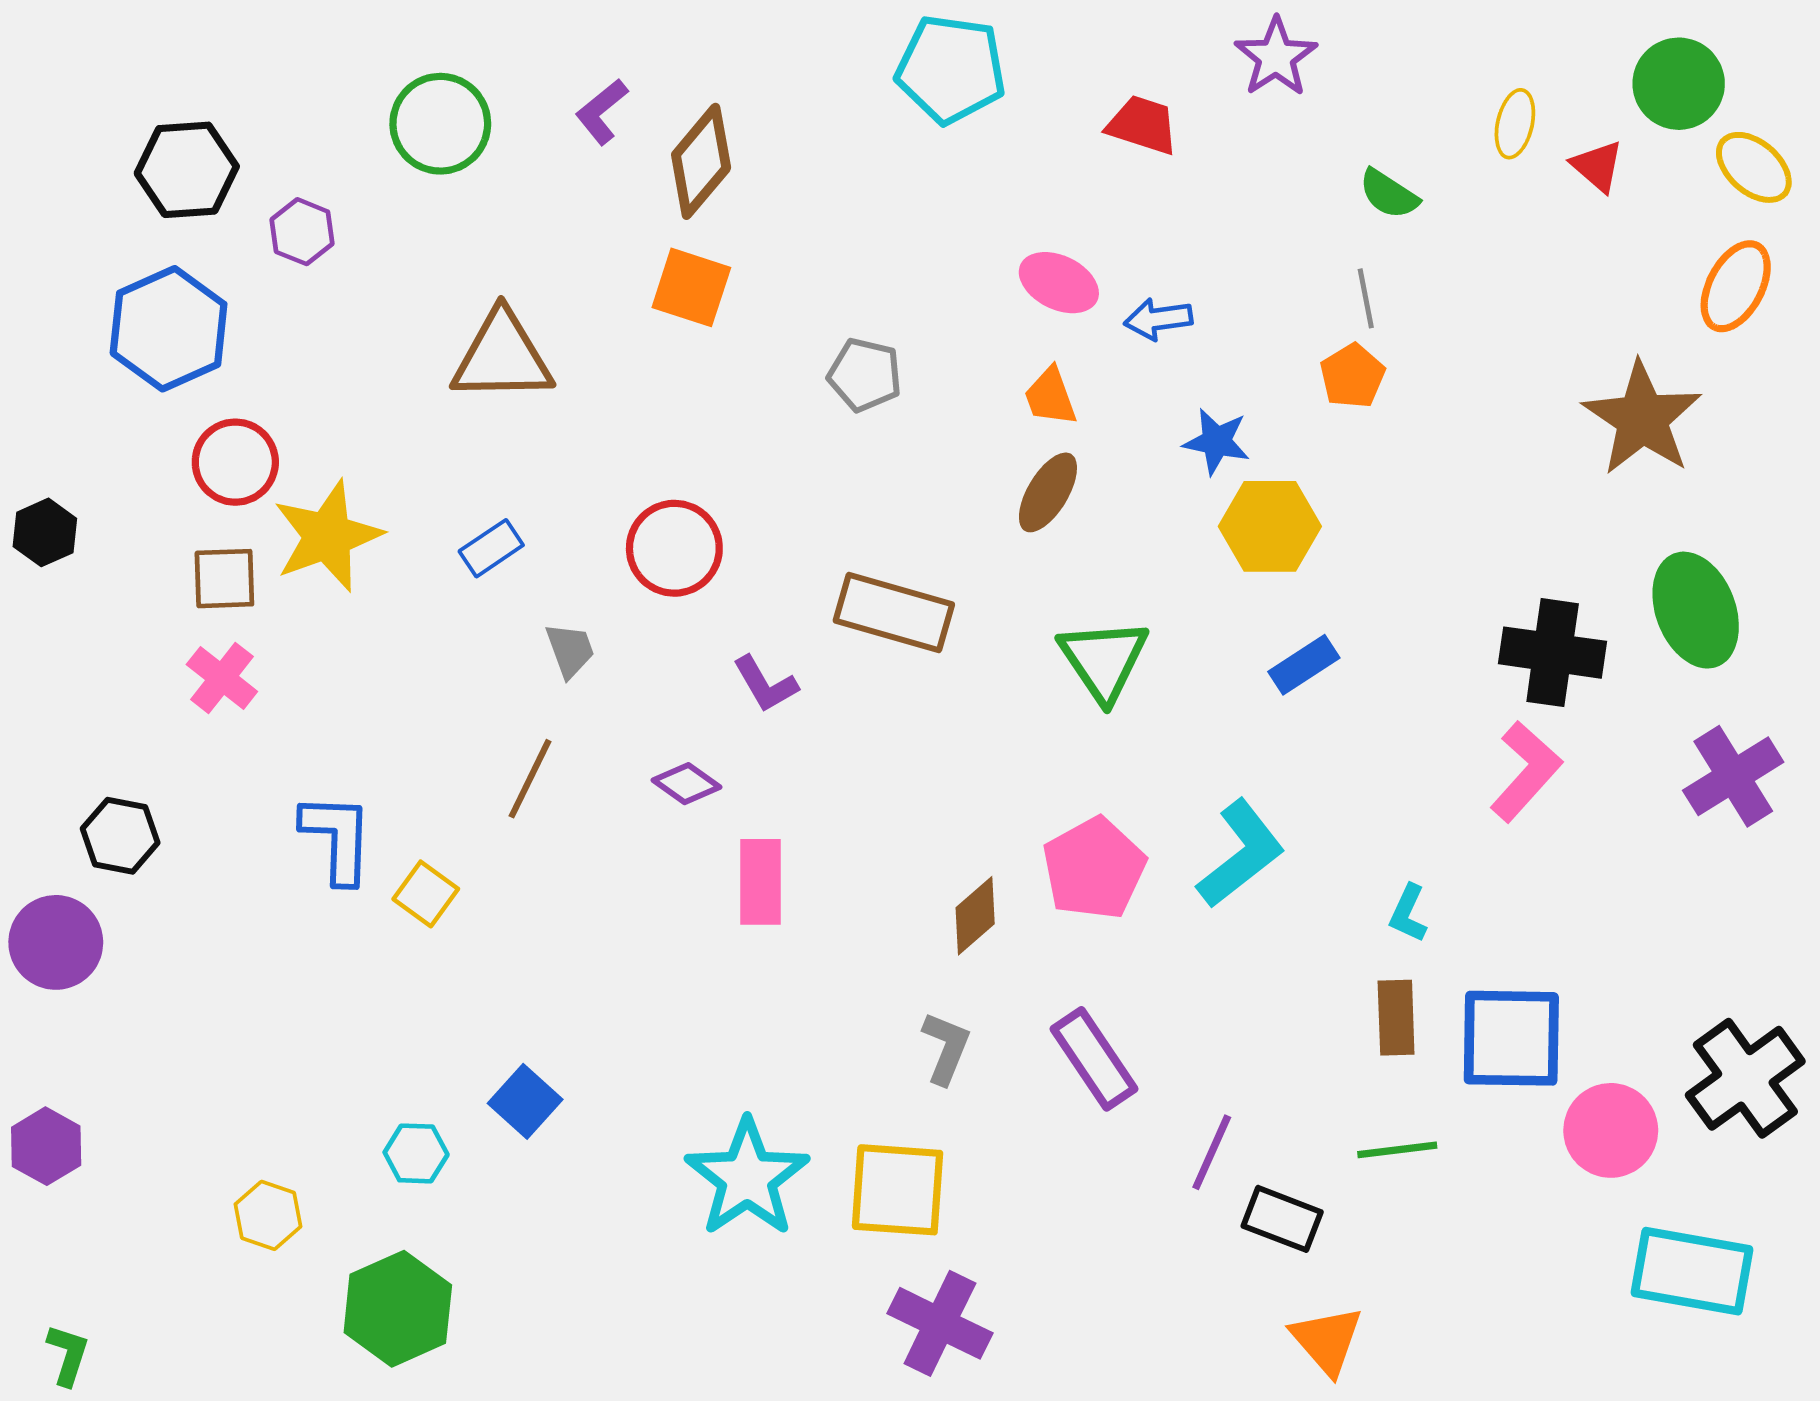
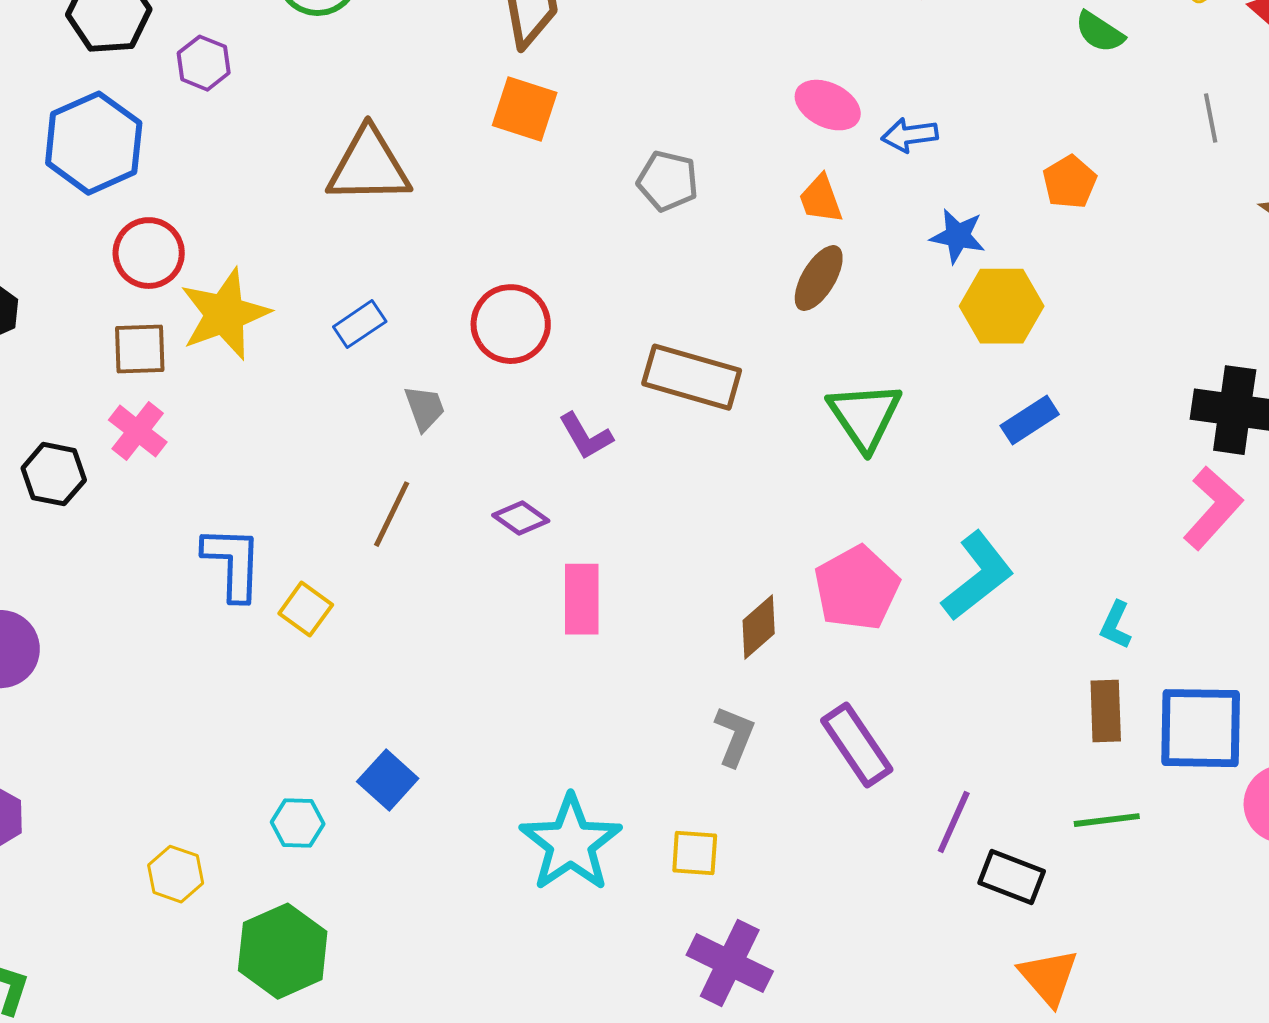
gray line: (1366, 298) -> (1211, 118), moved
black hexagon: (120, 836) -> (54, 474), moved
yellow square: (898, 1190) -> (695, 853), size x0.6

